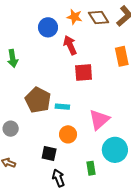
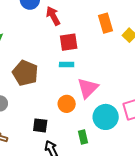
cyan rectangle: (62, 107) -> (67, 65), moved
orange circle: (68, 134) -> (67, 104), moved

